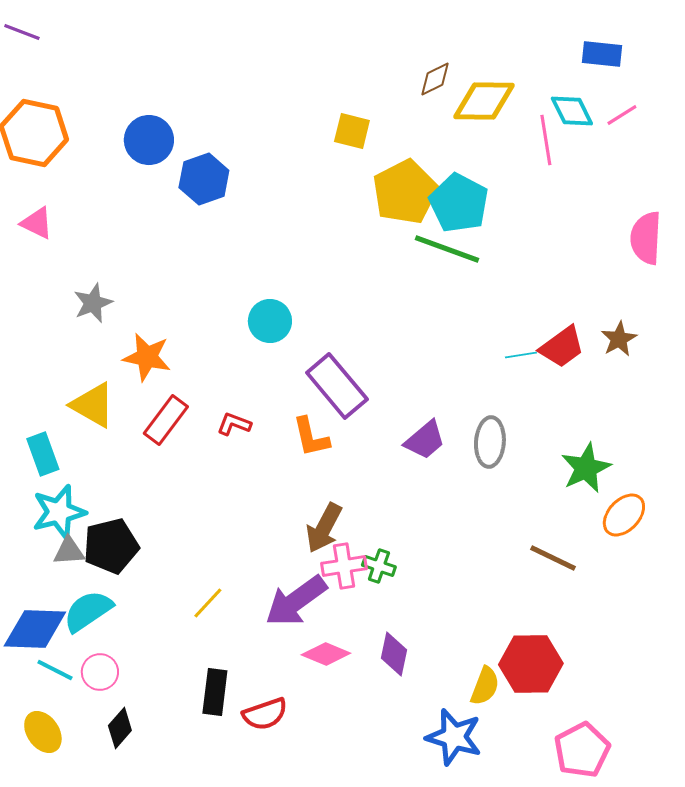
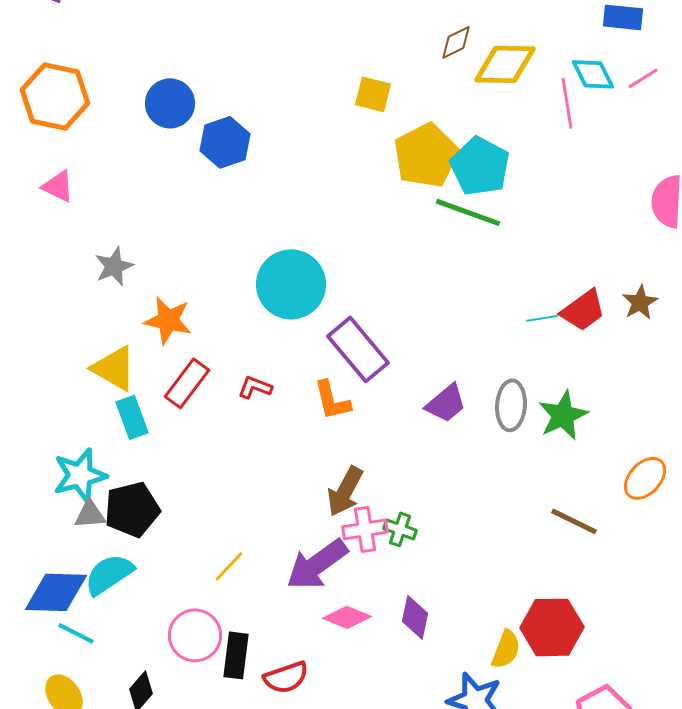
cyan circle: (270, 321) -> (291, 284), size x1.6
cyan rectangle: (43, 454) -> (132, 417), moved
green star: (586, 468) -> (563, 415), moved
pink circle: (100, 672) -> (195, 635), moved, size x1.4

